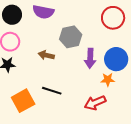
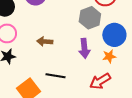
gray hexagon: (71, 37) -> (90, 18), moved
purple arrow: (90, 58) -> (84, 48), moved

